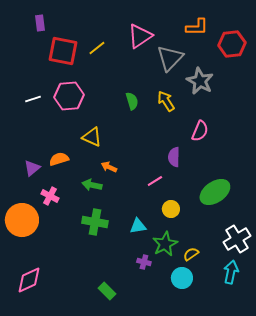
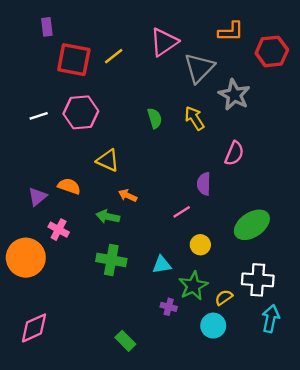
orange semicircle: (59, 159) -> (69, 186), turned 36
white cross: (237, 239) -> (258, 280), moved, turned 36

